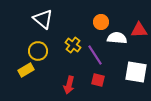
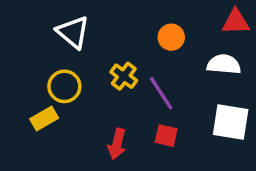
red triangle: (139, 30) -> (236, 22), moved
white semicircle: (117, 38) -> (224, 64), moved

